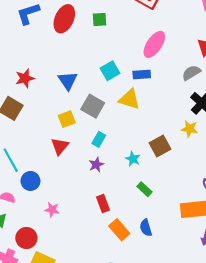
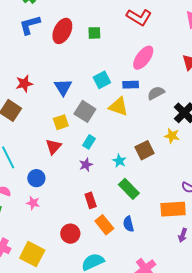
gray semicircle: (191, 73) -> (156, 93), moved
blue circle: (30, 181) -> (36, 178), moved
green rectangle: (145, 189) -> (129, 189), size x1.5
pink star: (52, 210) -> (33, 203), moved
red circle: (26, 238) -> (70, 234), moved

